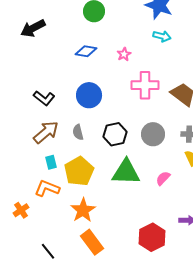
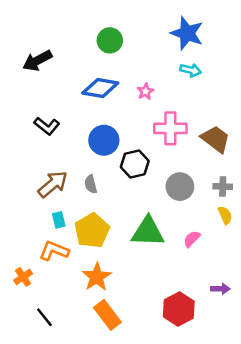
blue diamond: (86, 51) -> (100, 88), size x1.4
black L-shape: (44, 98) -> (47, 126), moved
black hexagon: (115, 134) -> (135, 164), moved
black line: (48, 251) -> (44, 317), moved

